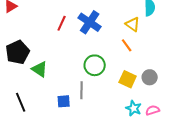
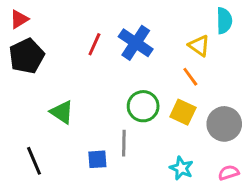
black pentagon: (18, 52) -> (27, 56), moved
gray circle: (150, 77) -> (224, 124), size x1.5
yellow square: (128, 79) -> (183, 112), moved
cyan star: (134, 108) -> (181, 168), moved

